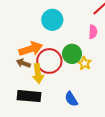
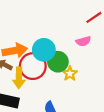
cyan circle: (52, 20) -> (44, 50), moved
pink semicircle: (93, 32) -> (83, 41), turned 64

